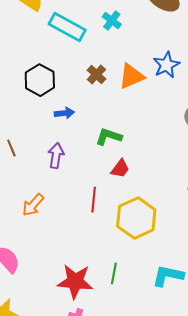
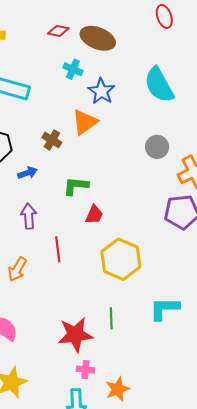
cyan cross: (112, 21) -> (73, 69), moved
blue star: (166, 65) -> (101, 91), moved
brown cross: (96, 74) -> (52, 140), moved
red line: (94, 200) -> (58, 249), moved

